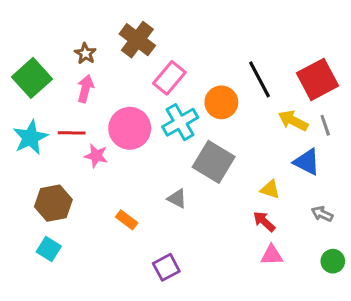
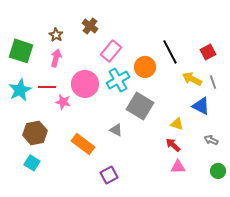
brown cross: (137, 40) -> (90, 26), size x0.7
green square: (32, 78) -> (21, 51), turned -30
red square: (318, 79) -> (208, 52), size x0.6
orange rectangle: (127, 220) -> (83, 144), size x1.6

